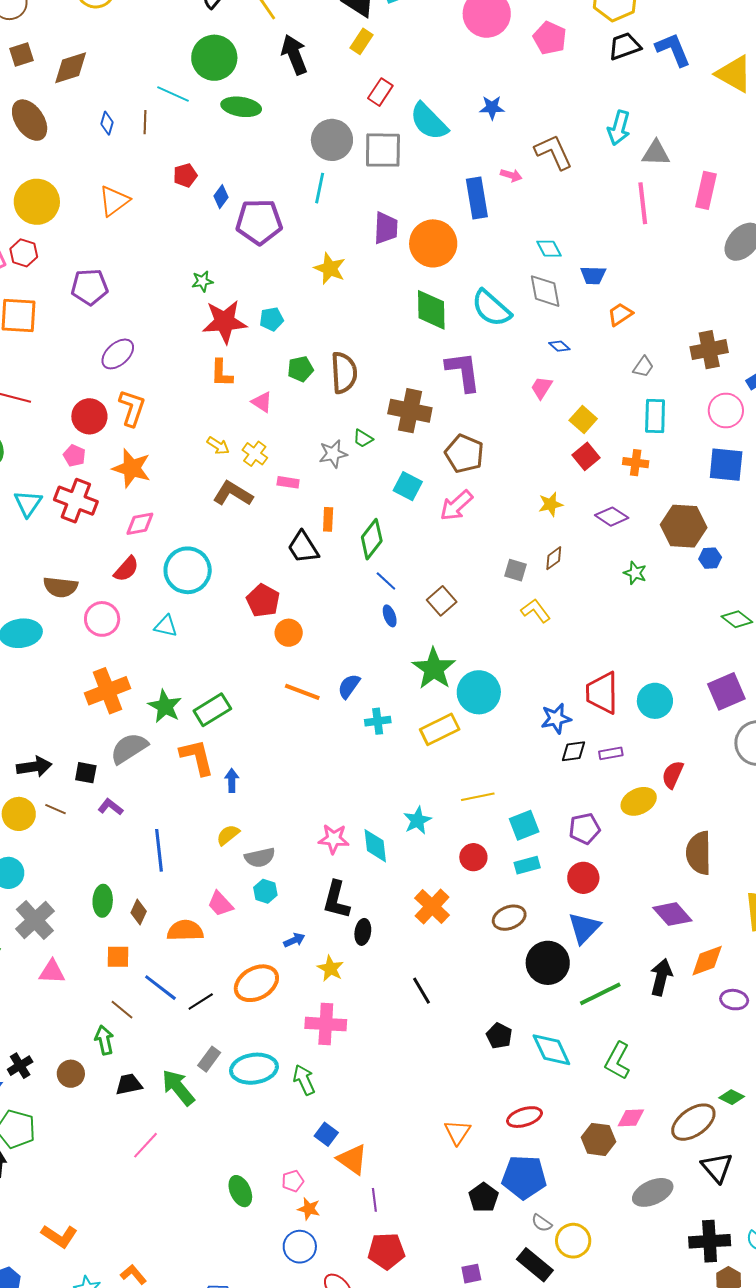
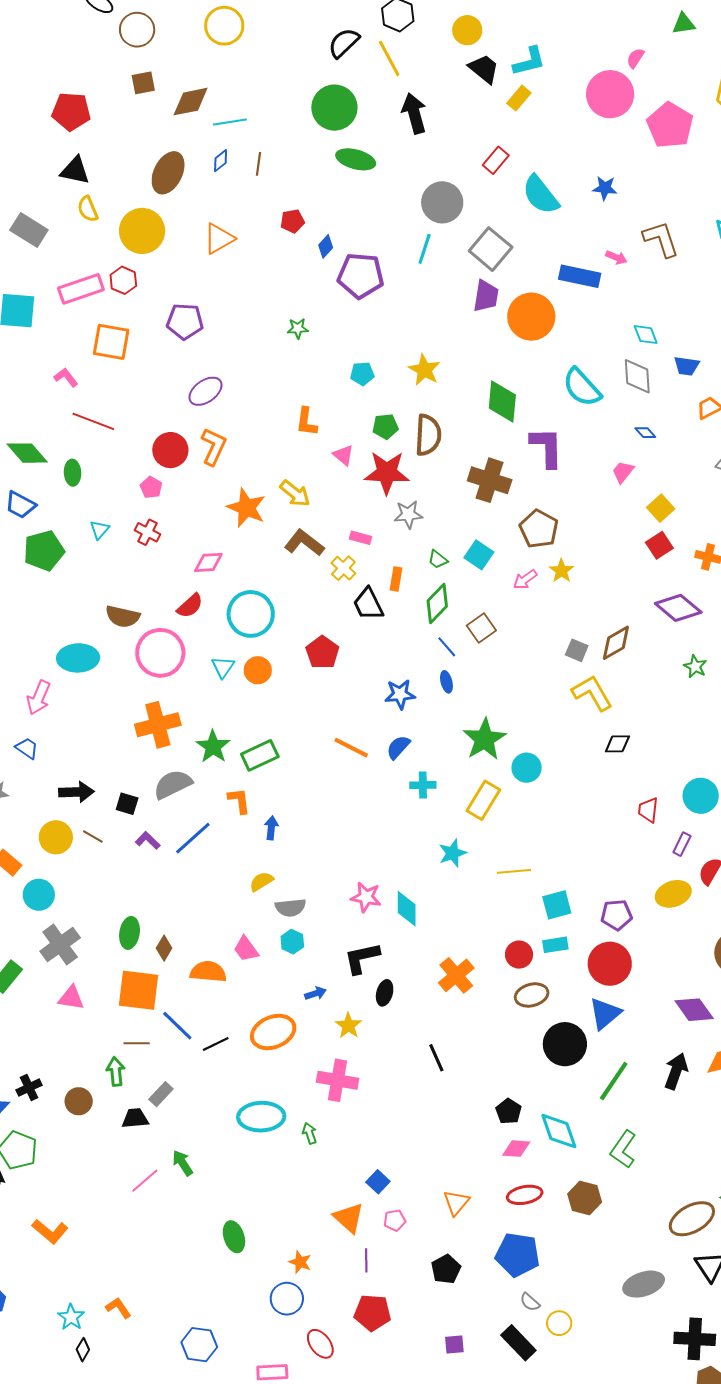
pink pentagon: (550, 38) -> (670, 125), size x1.4
yellow rectangle: (361, 41) -> (519, 98), moved
cyan line: (173, 94) -> (230, 122), moved, turned -40
brown ellipse: (30, 120) -> (168, 173), moved, turned 54
blue diamond: (107, 123) -> (221, 161), turned 30
gray square: (383, 150) -> (491, 249), moved, turned 33
blue rectangle: (477, 198) -> (580, 276), turned -75
yellow star: (330, 268) -> (424, 370), moved
green diamond: (431, 310) -> (502, 402), moved
red star: (225, 322) -> (387, 473), moved
green trapezoid: (363, 438) -> (438, 559), moved
yellow arrow: (218, 446) -> (295, 493), size x1.4
yellow cross: (255, 454) -> (343, 568), moved
orange star: (132, 468) -> (246, 508), moved
red cross: (76, 501) -> (148, 532), size x0.6
cyan triangle: (28, 503) -> (100, 530), size x0.7
yellow star: (551, 504) -> (561, 571), moved, turned -30
pink arrow: (456, 505) -> (525, 580), size x0.7
purple diamond: (612, 517) -> (678, 608), size x1.4
brown diamond: (554, 558) -> (616, 643), size x1.5
brown square: (442, 601) -> (481, 628), moved
yellow L-shape: (536, 611) -> (592, 693), size x1.4
pink circle: (102, 619) -> (160, 653), size x1.4
cyan triangle: (166, 626) -> (223, 667), turned 45
orange circle: (289, 633) -> (258, 670), moved
cyan circle: (479, 692) -> (527, 768), size x0.7
red trapezoid: (602, 693) -> (648, 810), moved, size x0.6
blue star: (556, 718) -> (400, 694), moved
yellow rectangle: (440, 729) -> (483, 800), turned -39
black diamond: (574, 751) -> (617, 744), moved
purple rectangle: (611, 753) -> (682, 844), moved, turned -60
orange L-shape: (197, 757) -> (239, 801), size x0.7
cyan star: (417, 820) -> (453, 853), moved
blue line: (159, 850) -> (193, 838), moved, turned 48
red circle: (473, 857) -> (519, 955), moved
red circle: (583, 878) -> (610, 964), size x1.4
black L-shape: (336, 900) -> (362, 958), turned 57
orange square: (118, 957) -> (139, 990), size x1.8
green line: (600, 994) -> (614, 1081), turned -36
brown line: (122, 1010) -> (137, 1043), turned -45
gray rectangle: (209, 1059) -> (161, 1094), moved
green arrow: (304, 1080) -> (310, 1133), size x0.7
green arrow: (178, 1088) -> (183, 1163), moved, size x0.7
pink diamond: (631, 1118) -> (516, 1149), moved
blue square: (326, 1134) -> (378, 1182), moved
brown hexagon: (598, 1139) -> (585, 1198), moved
pink pentagon: (293, 1181) -> (395, 1220), moved
black pentagon: (484, 1197) -> (446, 1269), moved
orange L-shape: (59, 1236) -> (50, 1231), moved
yellow circle: (573, 1241) -> (559, 1323), size x0.7

